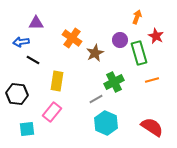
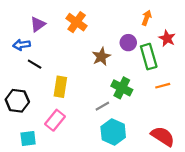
purple triangle: (36, 23) -> (38, 24), turned -35
orange cross: (72, 38) -> (77, 22), moved
green cross: (114, 82) -> (122, 88), turned -36

